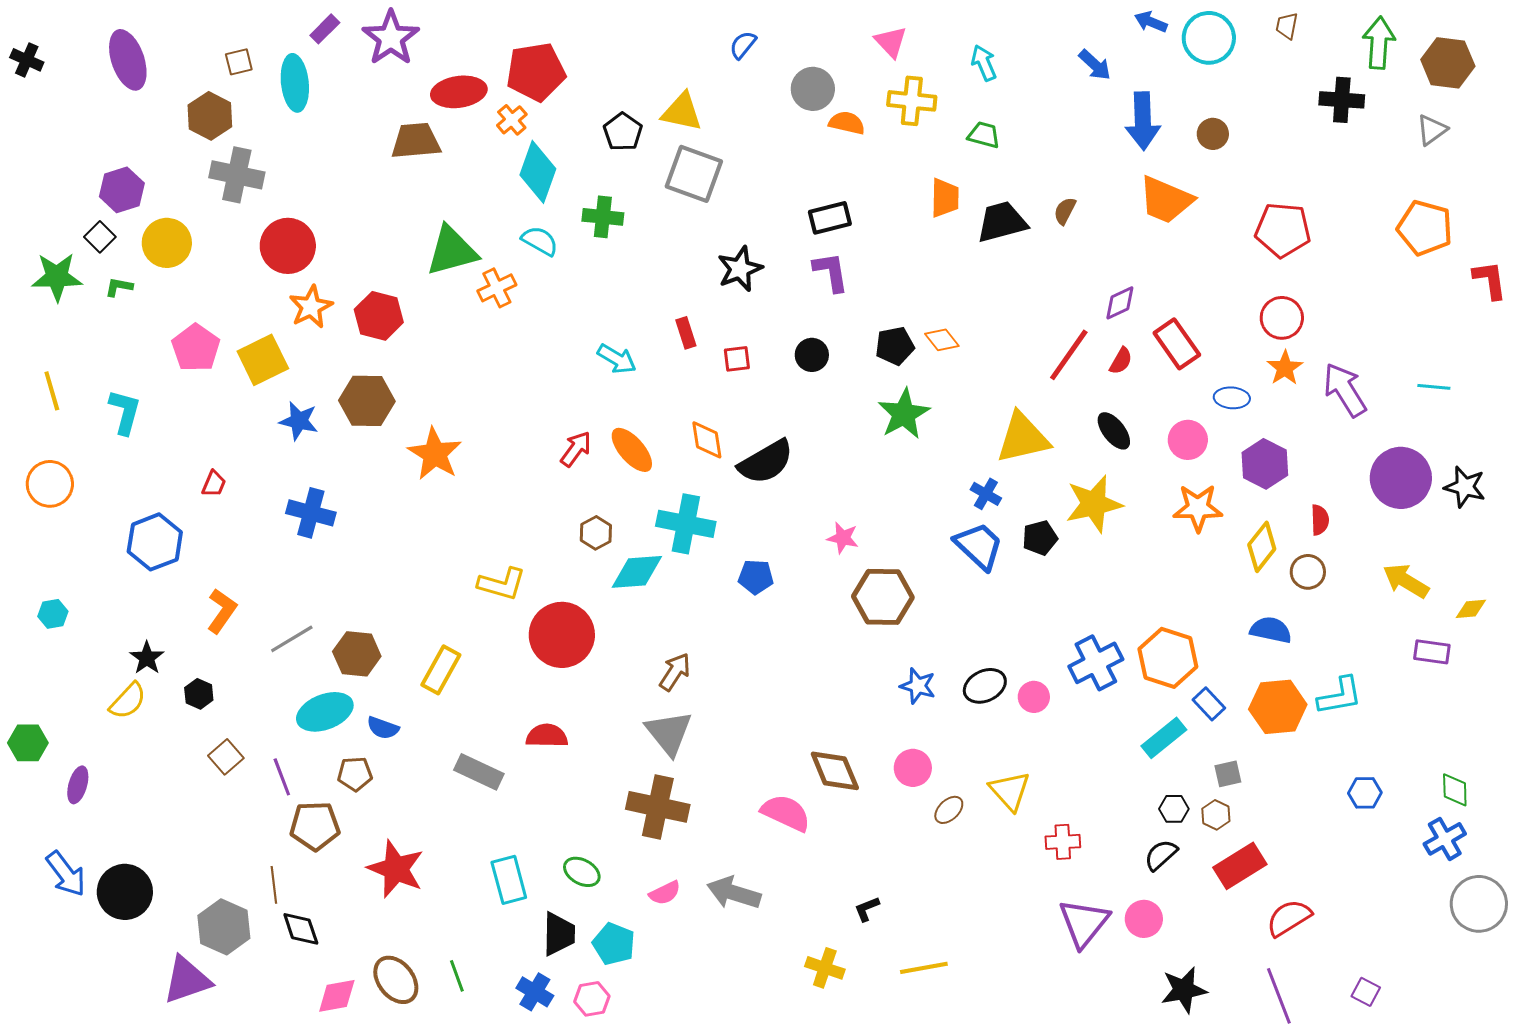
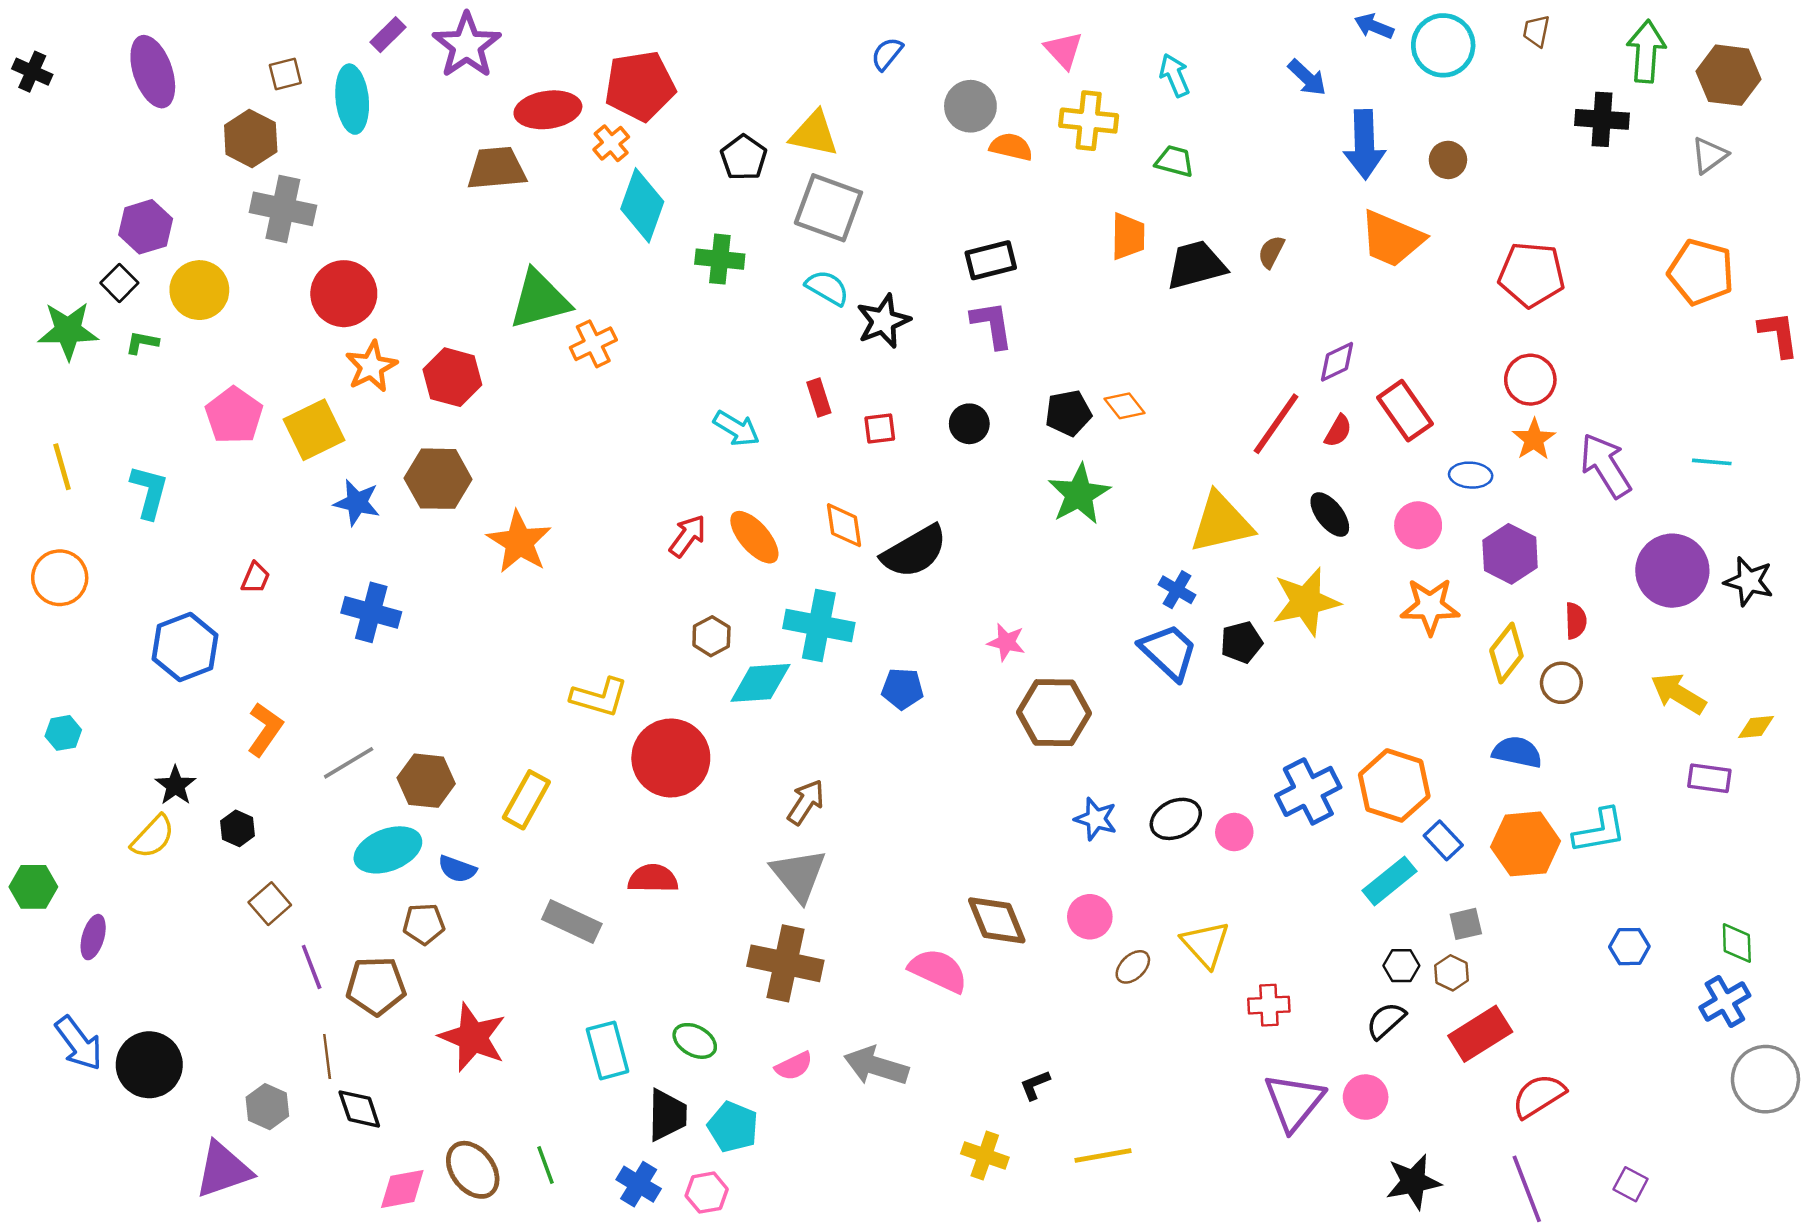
cyan semicircle: (540, 241) -> (827, 288), moved
purple line: (282, 777) -> (312, 967), moved
gray hexagon: (224, 927) -> (267, 1107), size x0.7

